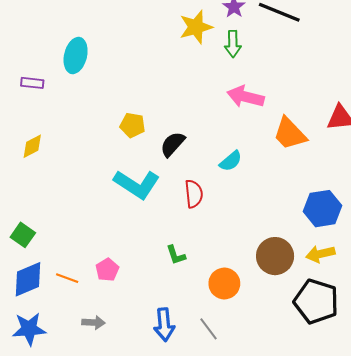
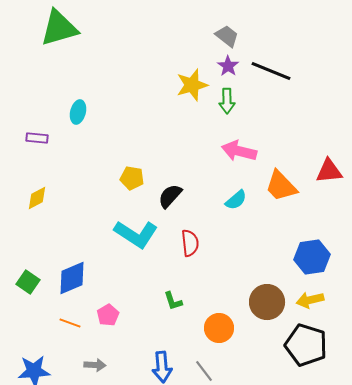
cyan ellipse: (76, 56) -> (78, 112), size x0.7
cyan semicircle: (231, 161) -> (236, 200), moved
blue diamond: (28, 279) -> (72, 278), moved

